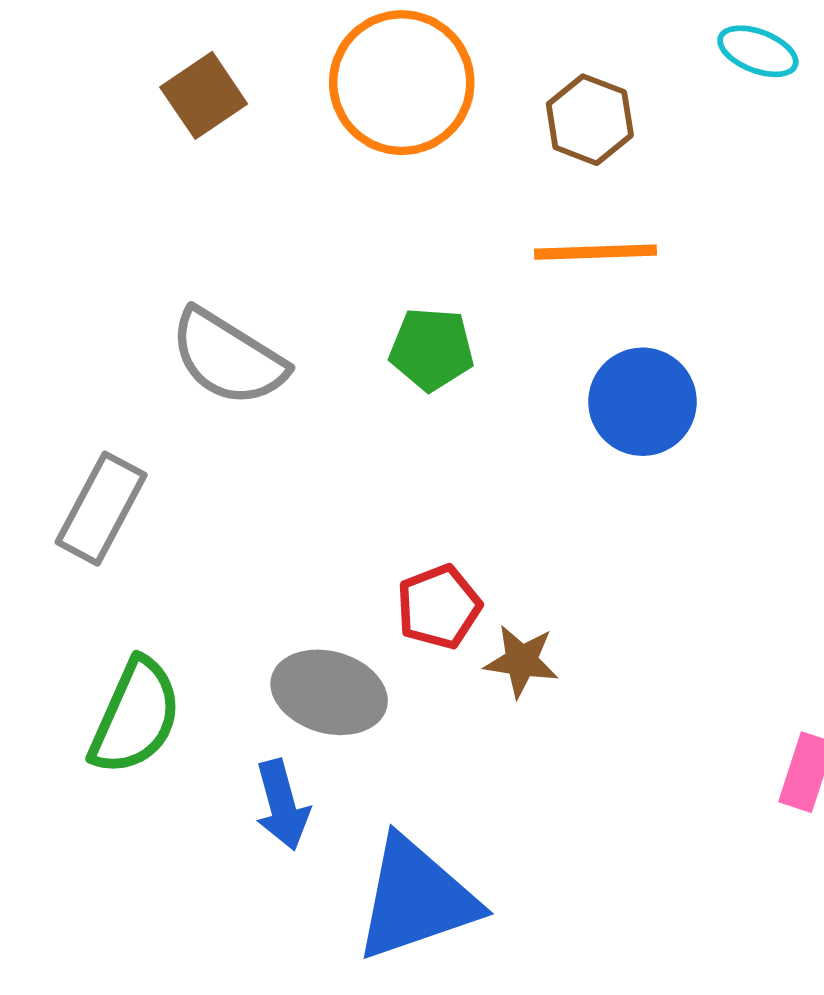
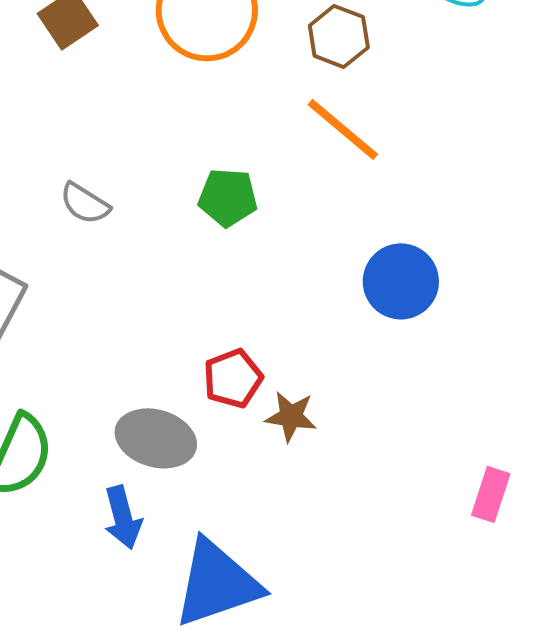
orange line: (595, 252) -> (343, 129), turned 42
gray semicircle: (228, 358) -> (85, 203), size x0.6
blue circle: (643, 402) -> (401, 281), moved

